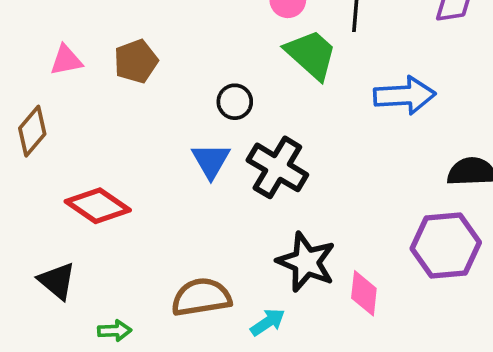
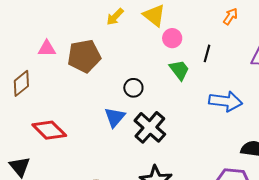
green trapezoid: (311, 54) -> (179, 70), size x0.7
brown pentagon: (136, 61) -> (84, 56), size x1.4

